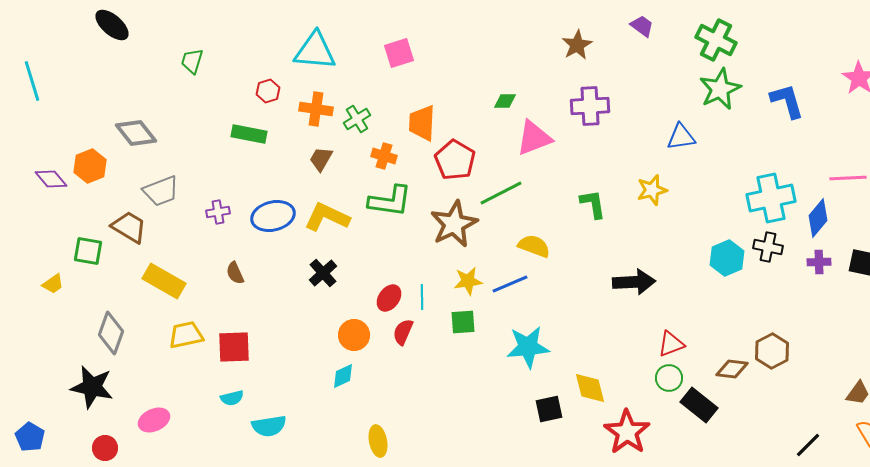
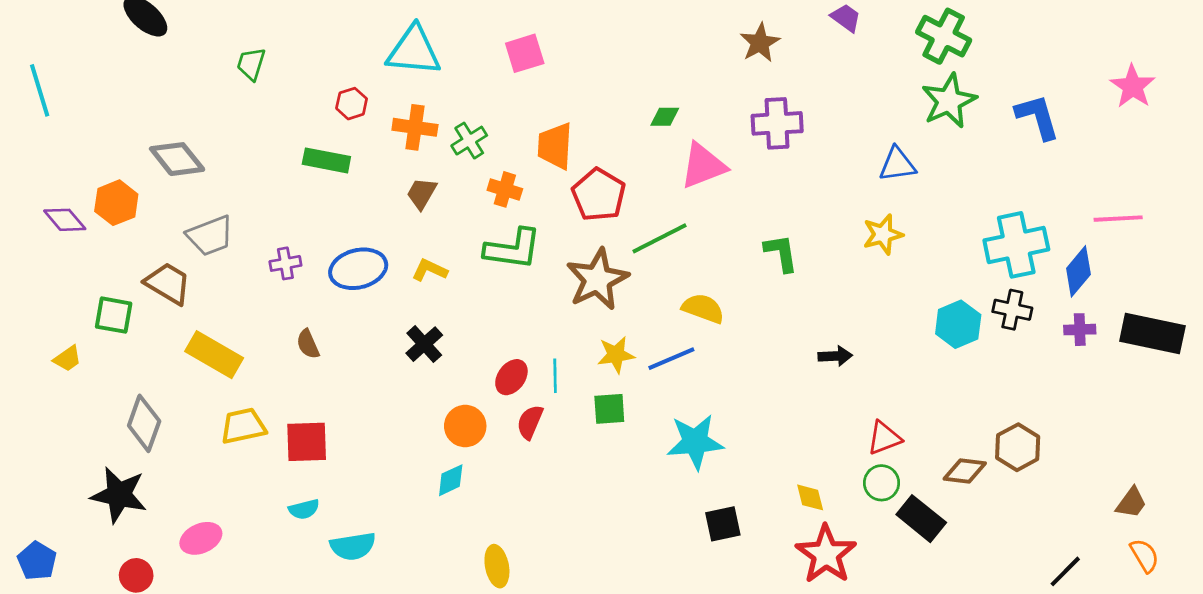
yellow star: (652, 190) -> (883, 234), moved
yellow L-shape: (327, 217) -> (430, 270), size x0.6
black arrow: (634, 282) -> (835, 356), size x0.6
yellow diamond: (590, 388) -> (810, 497), moved, size x0.7

